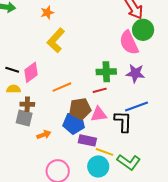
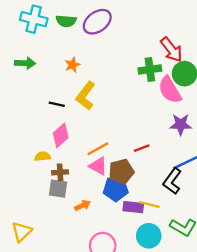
black line: (12, 70) -> (57, 104), moved
green cross: (106, 72) -> (150, 69), moved
pink triangle: (99, 114) -> (98, 166), moved, turned 42
black L-shape: (123, 121) -> (172, 181), turned -140
yellow line: (104, 152) -> (149, 205), moved

